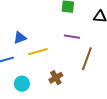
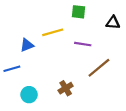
yellow line: (38, 52) -> (53, 32), moved
brown line: (87, 59) -> (99, 68), turned 30

